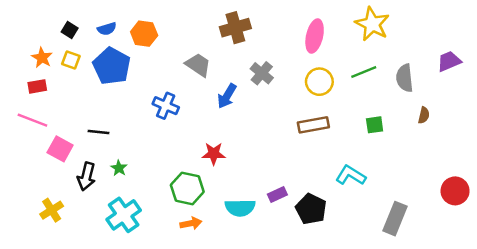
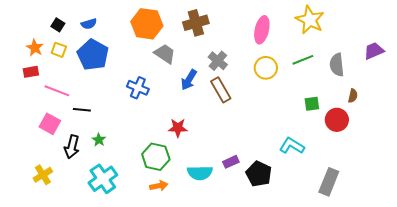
orange hexagon: (144, 34) -> (147, 24), moved, size x1.4
pink line: (32, 120) -> (57, 91), moved
brown rectangle: (313, 125) -> (221, 90), moved, turned 70
red circle: (455, 191) -> (337, 120), moved

